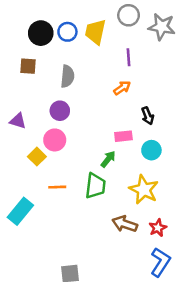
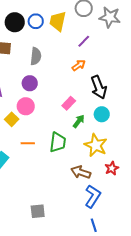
purple line: (129, 57) -> (84, 41), turned 48
black arrow: (148, 116) -> (99, 87), size x1.6
pink rectangle: (123, 136) -> (69, 103), moved, turned -40
green arrow: (108, 159) -> (79, 121), moved
red star: (158, 228) -> (112, 168), moved
blue L-shape: (160, 262) -> (93, 196), moved

